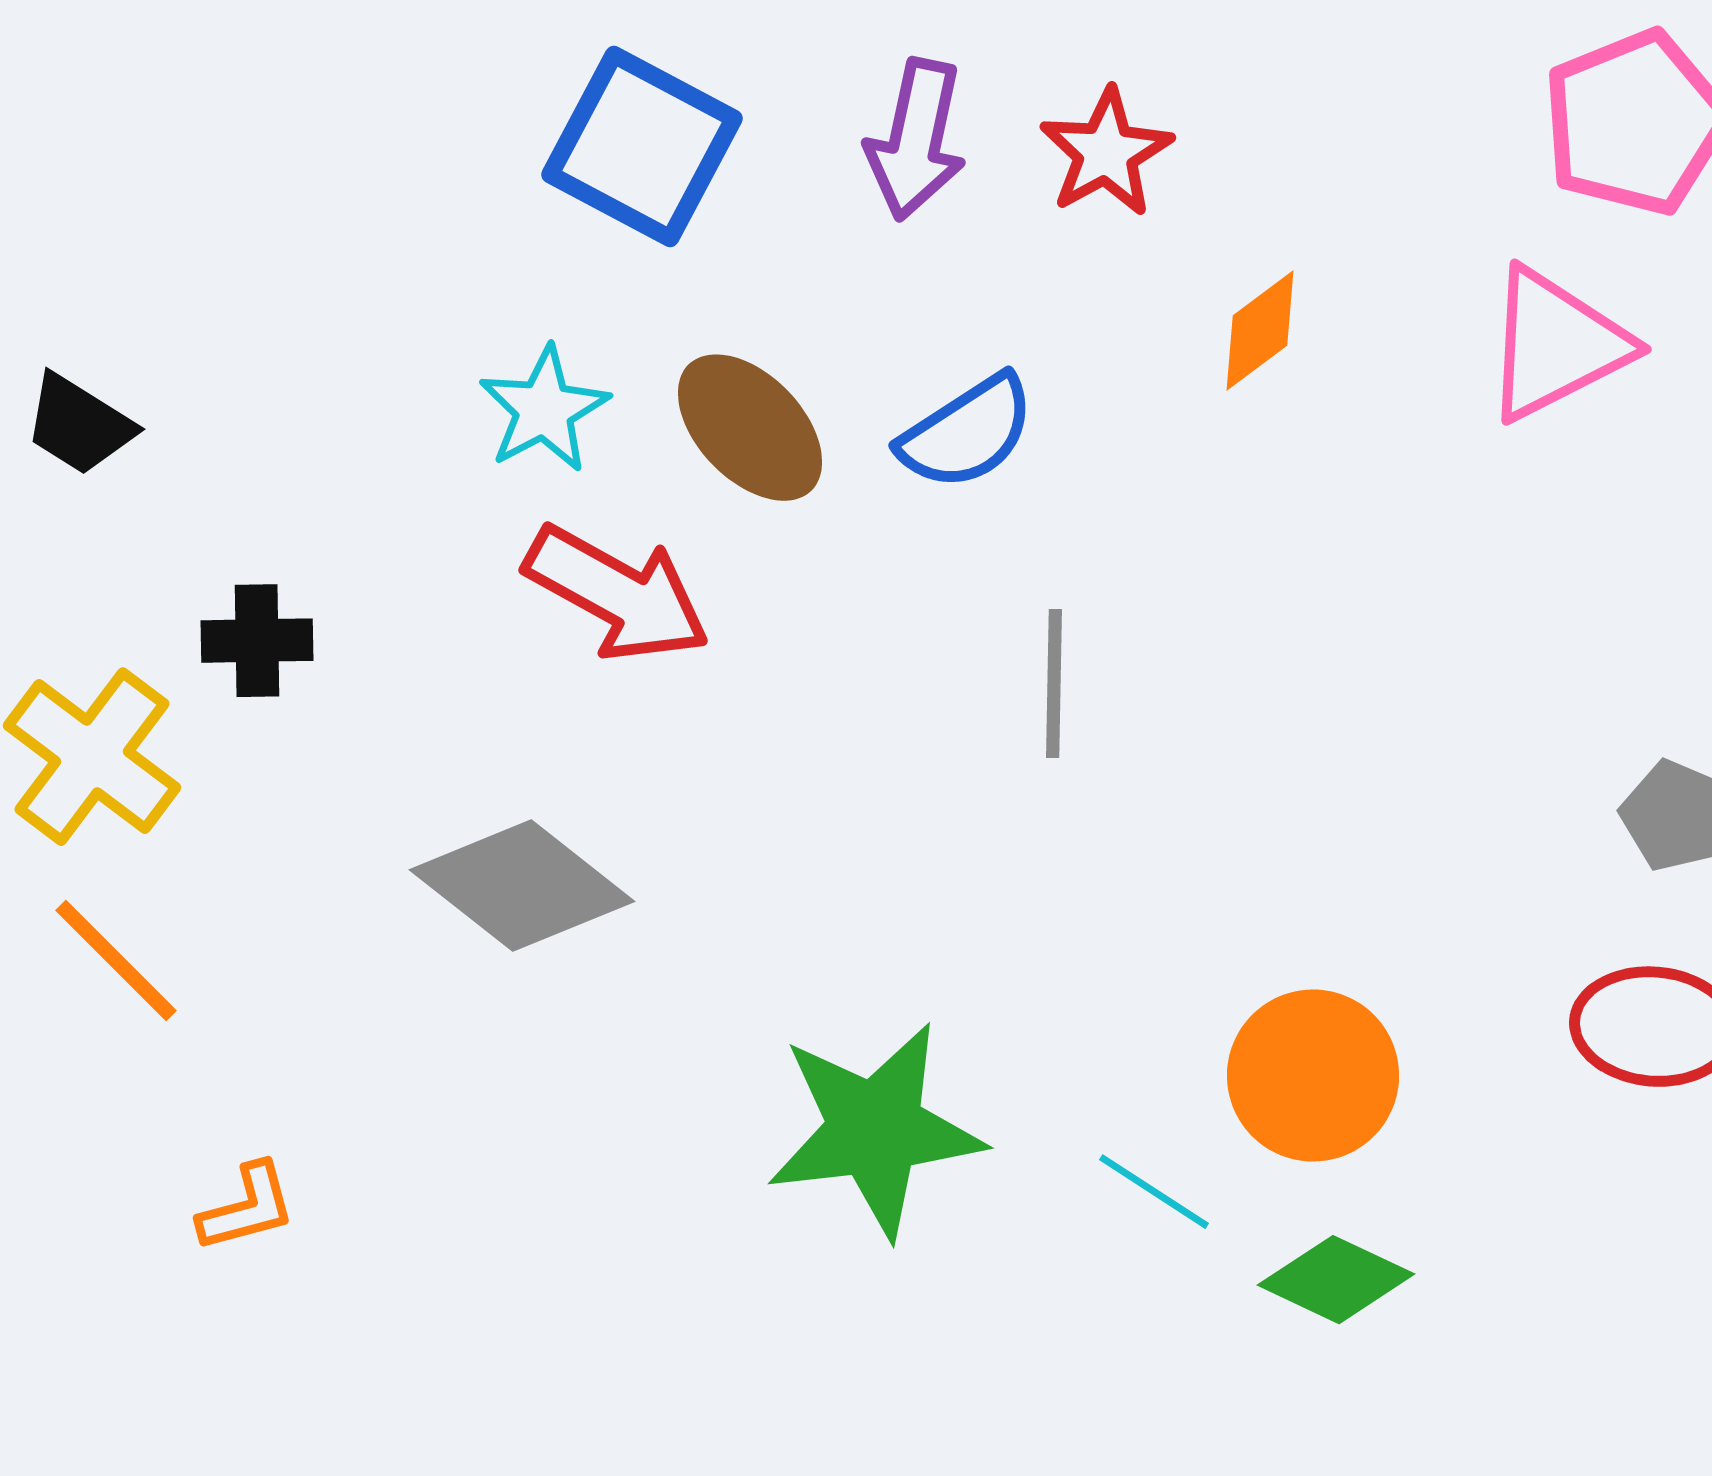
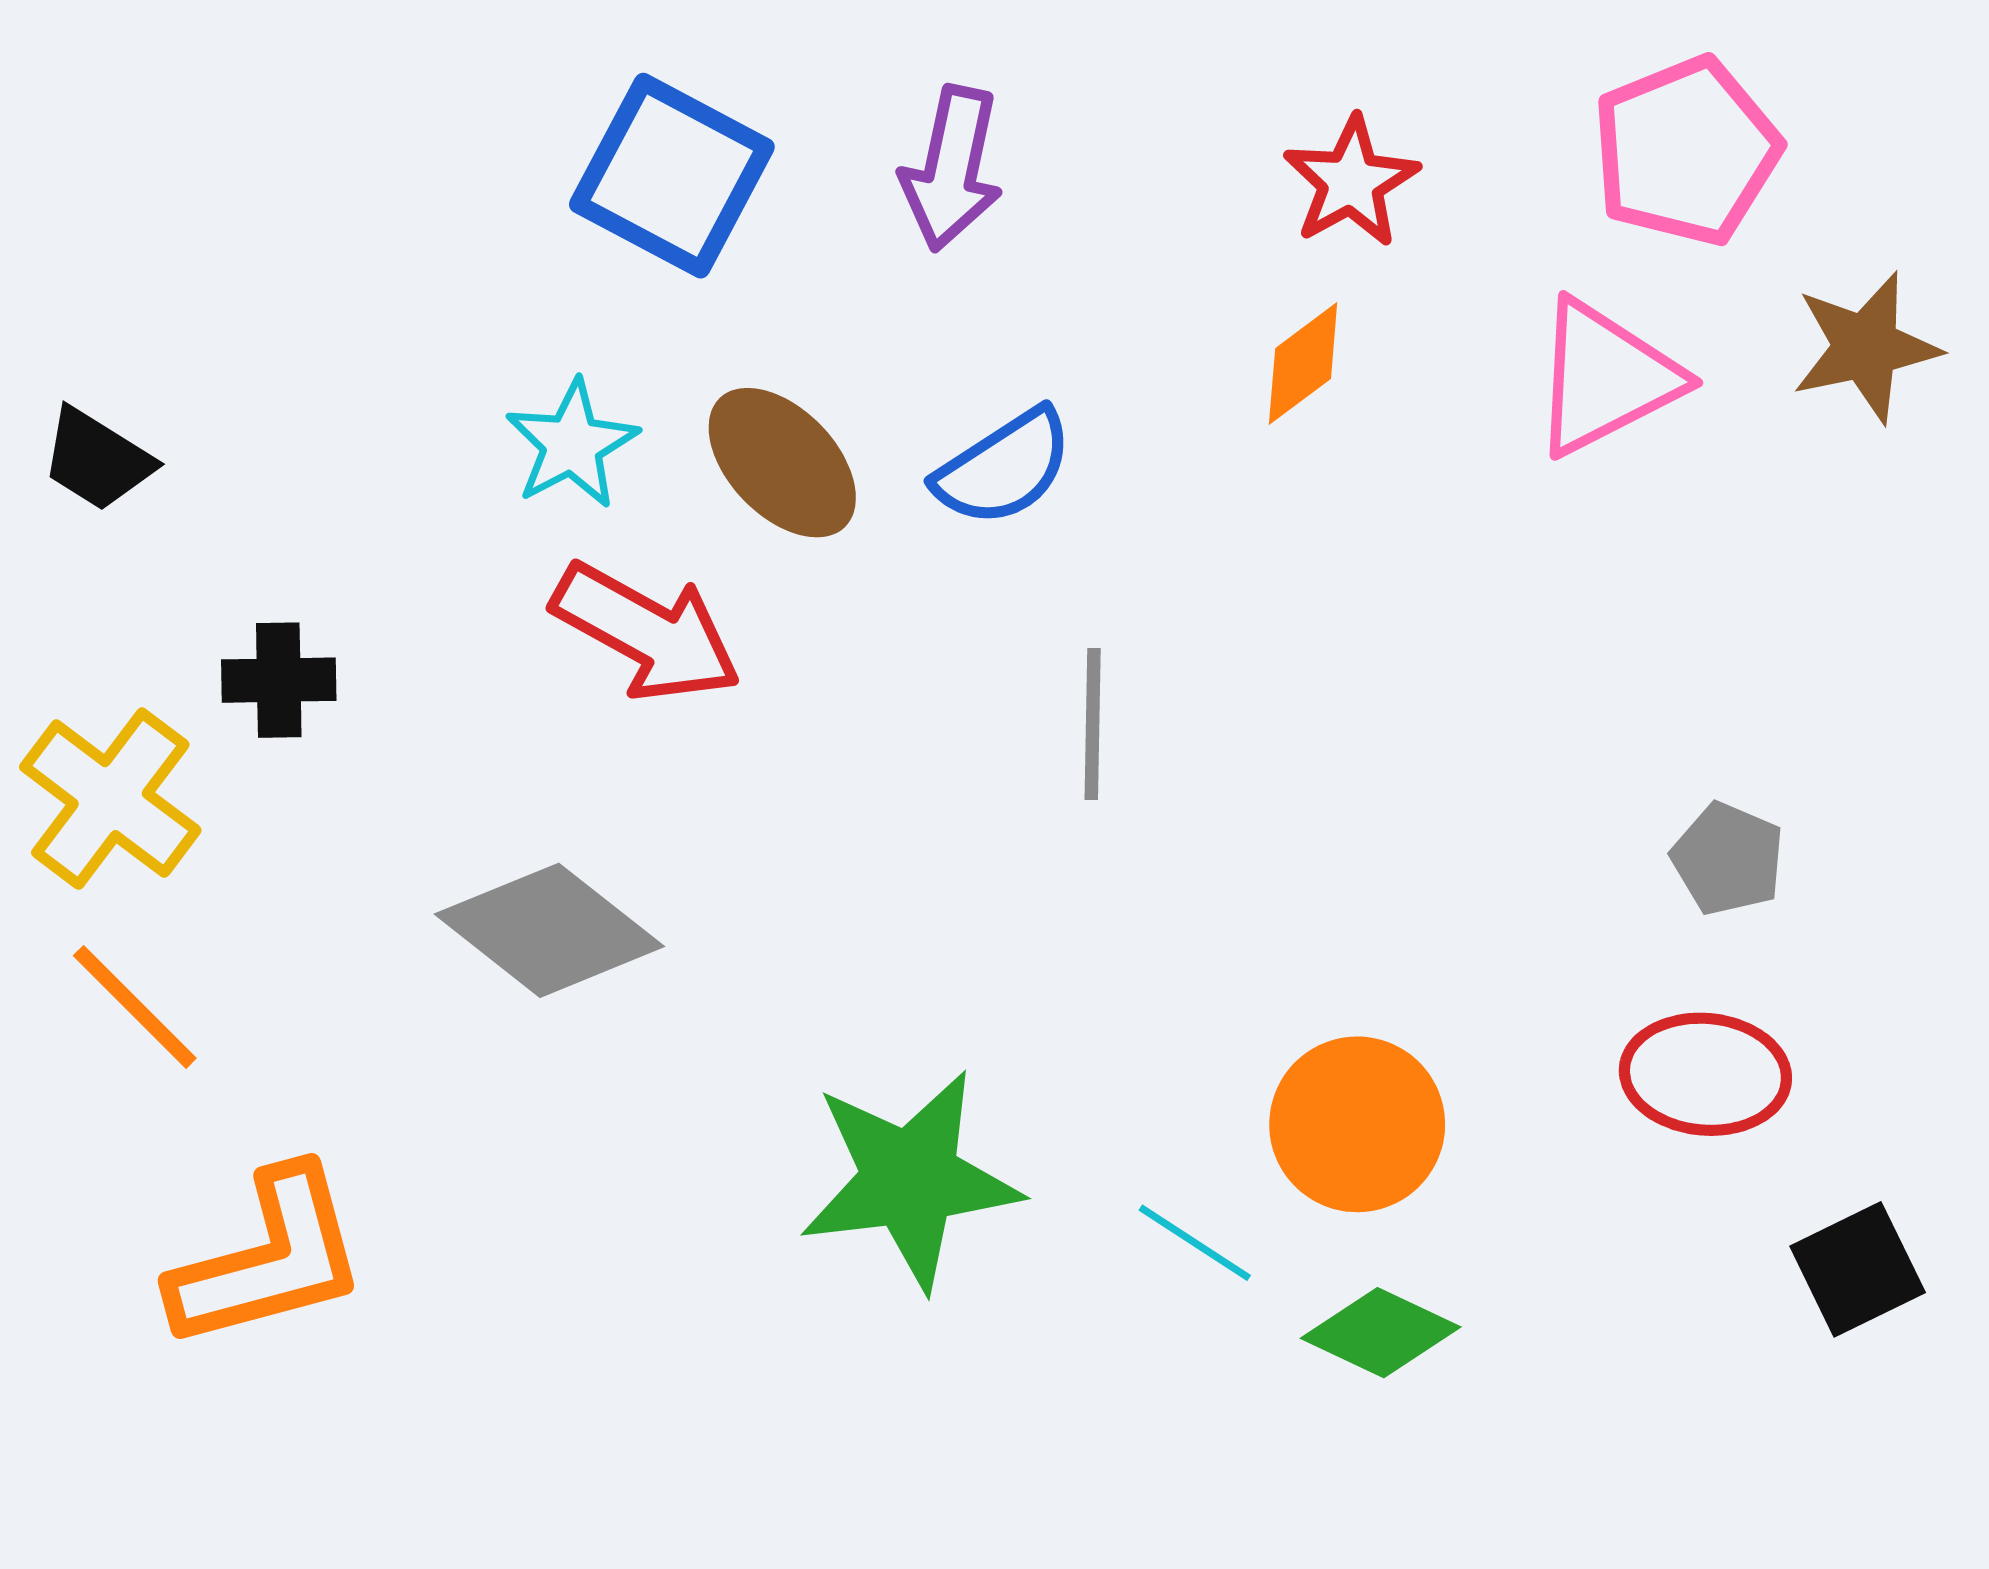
red star: (1106, 153) -> (1351, 182), moved
orange L-shape: (247, 1208) -> (269, 1259), size x2.0

